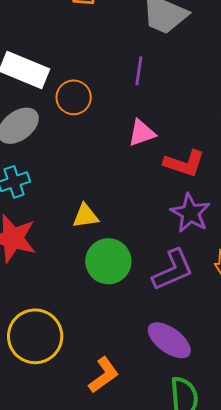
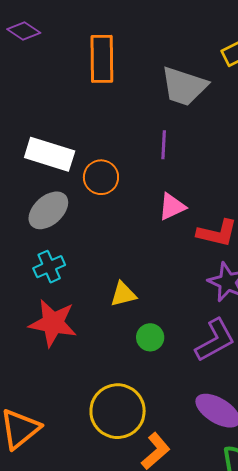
green circle: (108, 261) -> (150, 337), size x0.6
yellow circle: (35, 336) -> (118, 411), moved

